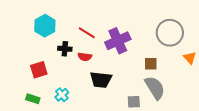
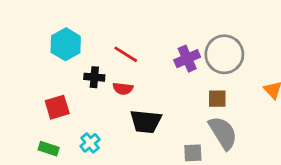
gray circle: (170, 33) -> (224, 54), moved
purple cross: (118, 41) -> (187, 59), moved, size x0.7

